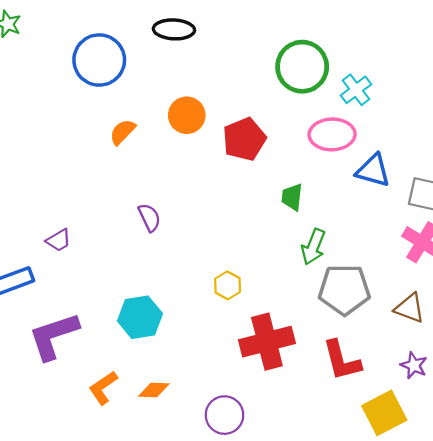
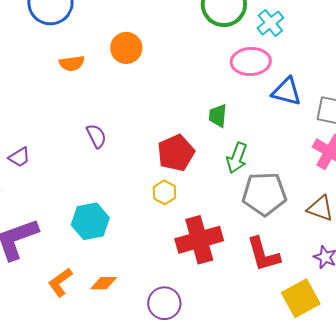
orange semicircle: (122, 132) -> (72, 63), turned -140
red pentagon: (244, 139) -> (176, 153), moved

